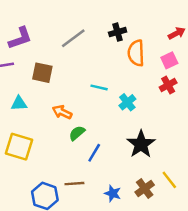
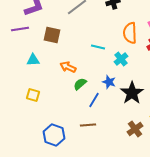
orange semicircle: (136, 53) -> (130, 33), moved
yellow square: (19, 147) -> (33, 95), size x0.6
brown line: (74, 184) -> (88, 125), moved
blue star: (113, 193) -> (109, 82), moved

